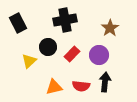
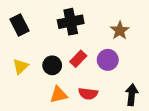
black circle: (48, 47) -> (52, 65), moved
yellow triangle: (29, 61) -> (21, 66), moved
black arrow: (105, 82) -> (132, 95), moved

